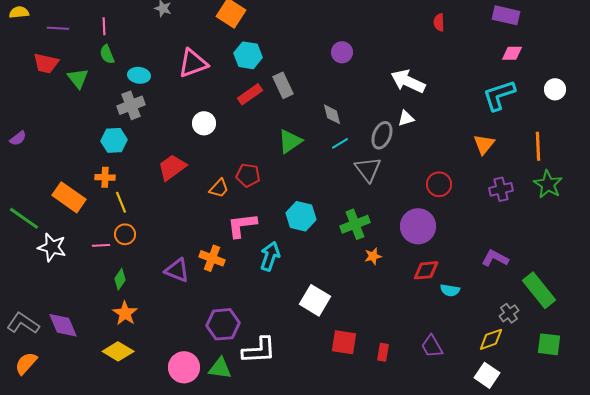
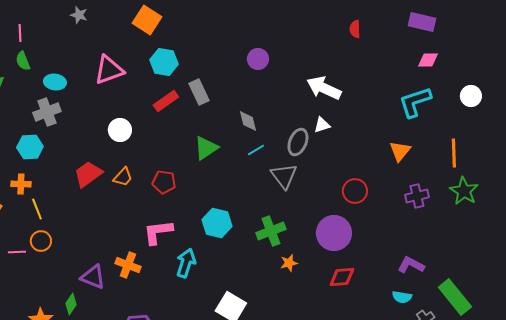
orange trapezoid: (219, 188) -> (123, 177), moved
green diamond: (120, 279) -> (71, 304), moved
cyan semicircle: (450, 290) -> (402, 297), moved

